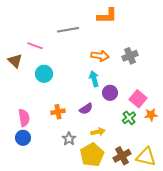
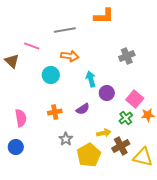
orange arrow: (100, 56) -> (70, 56), moved
cyan circle: (44, 74) -> (51, 75), moved
yellow arrow: (98, 132) -> (104, 133), moved
blue circle: (23, 138) -> (16, 147), moved
brown cross: (122, 156) -> (121, 146), moved

